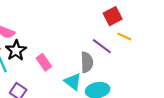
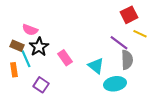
gray semicircle: (87, 62) -> (127, 60), moved
cyan triangle: (73, 82) -> (96, 66), moved

